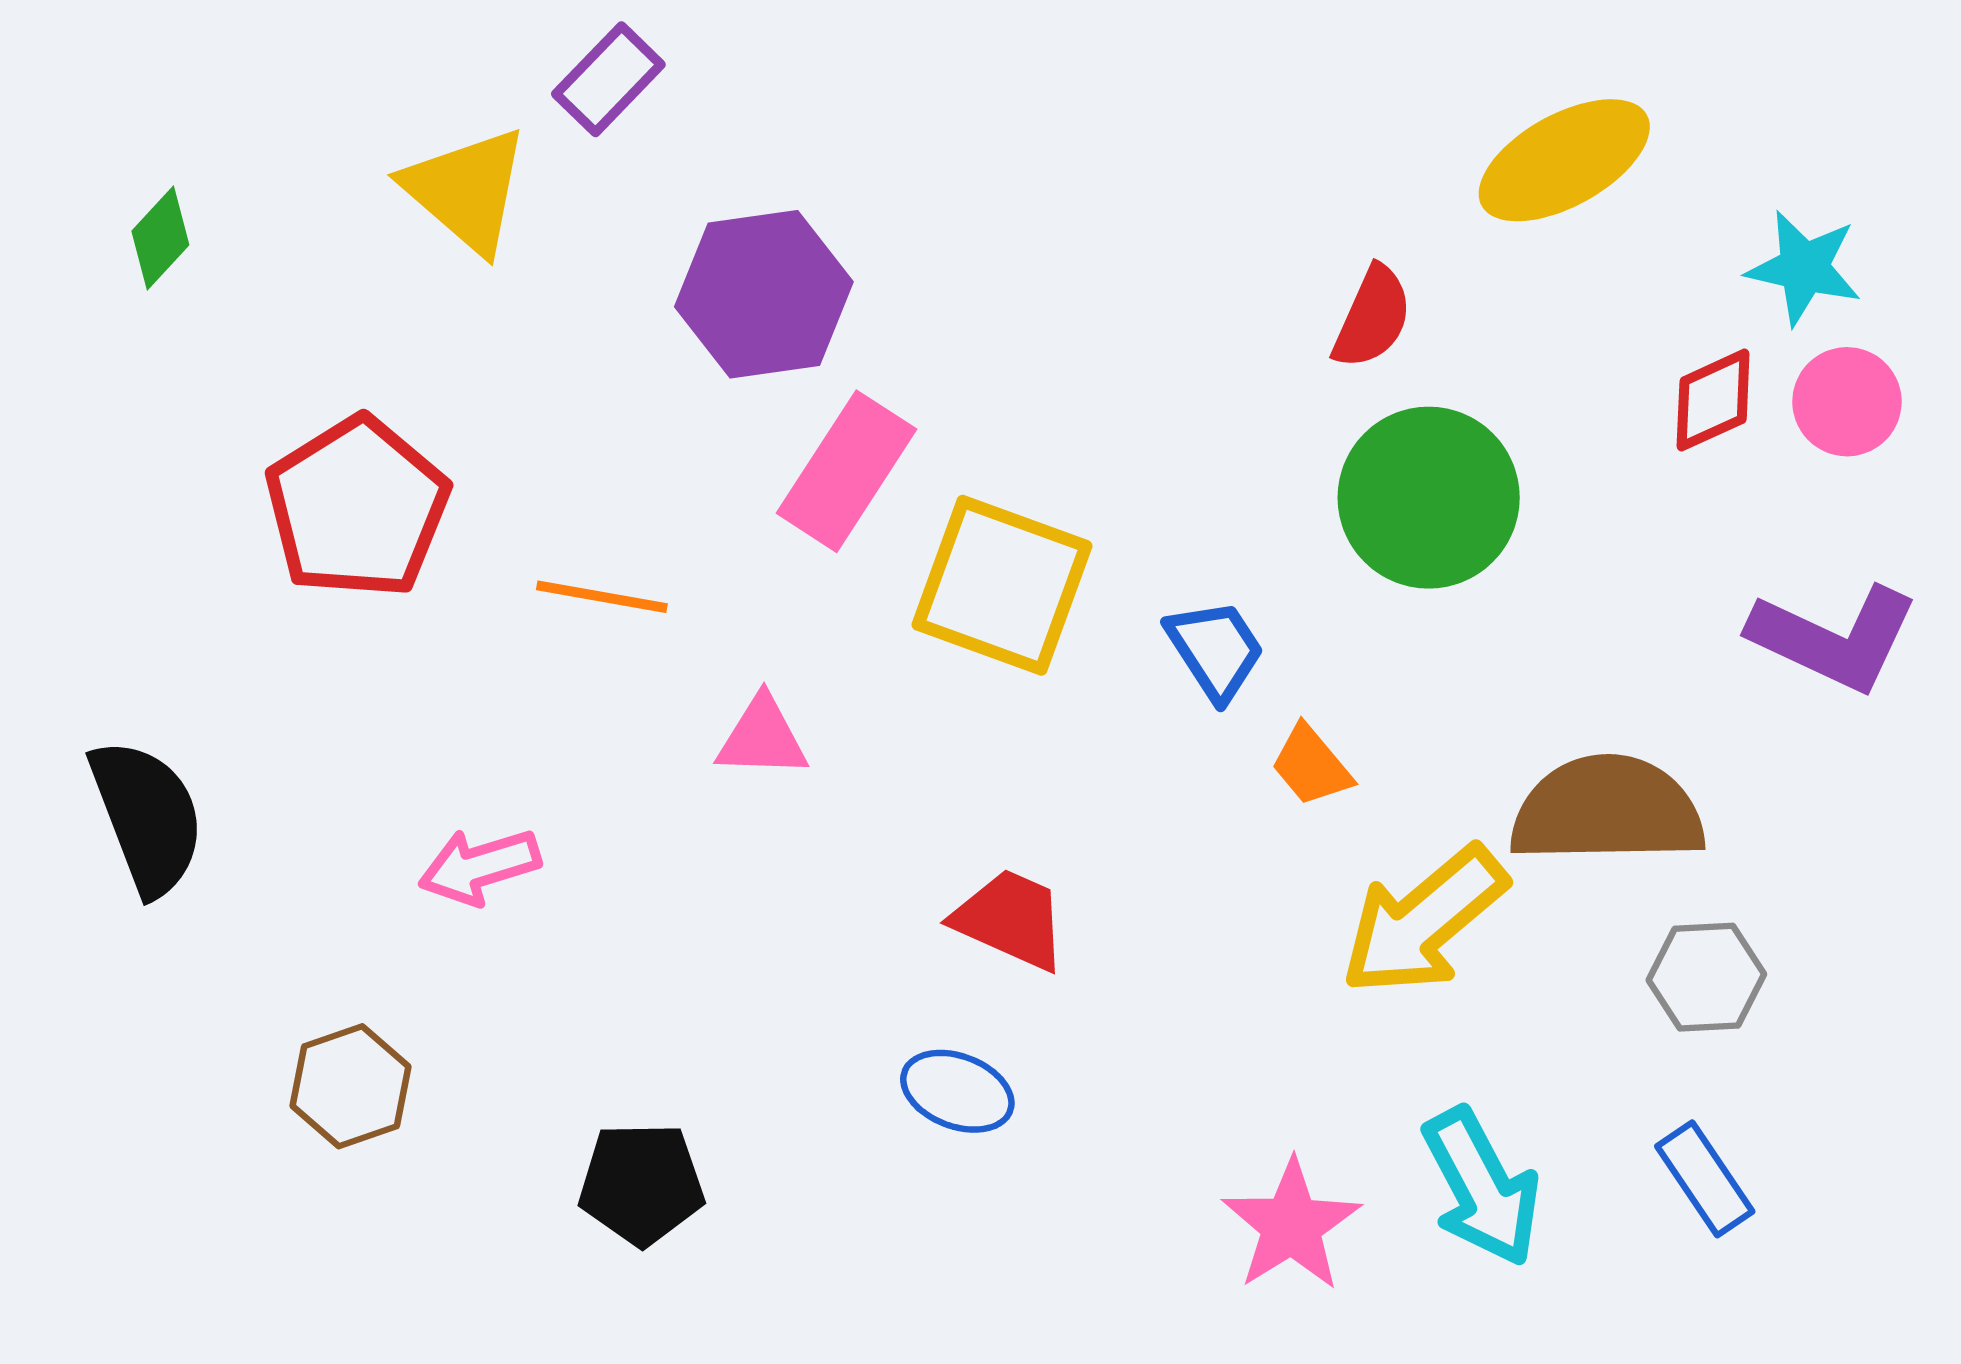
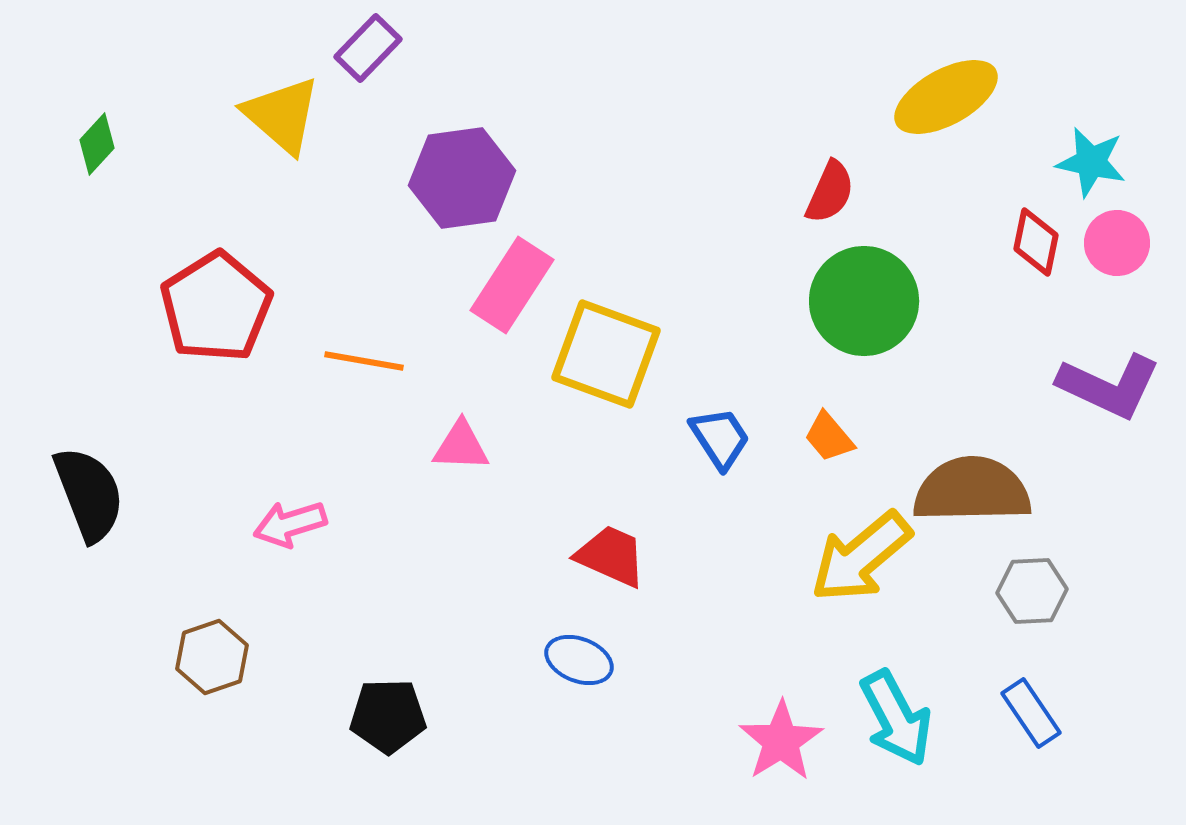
red diamond: (1713, 400) -> (1036, 242), turned -54
blue trapezoid: (1215, 650) -> (720, 438), moved
orange trapezoid: (1311, 766) -> (829, 437), moved

